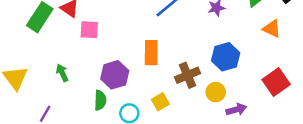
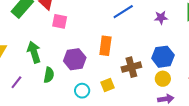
green arrow: (62, 73) -> (34, 52), size x1.5
yellow circle: (216, 92) -> (163, 79), moved
green semicircle: (100, 100) -> (49, 75), moved

